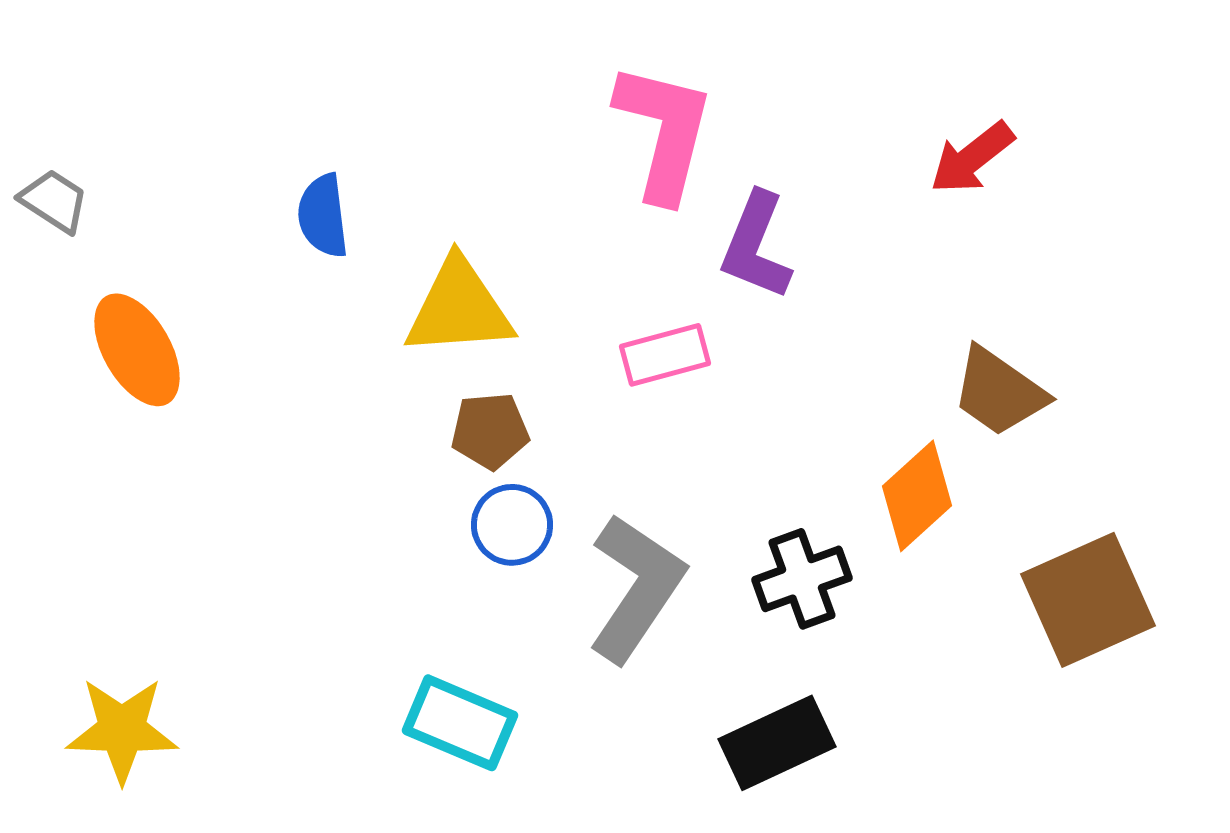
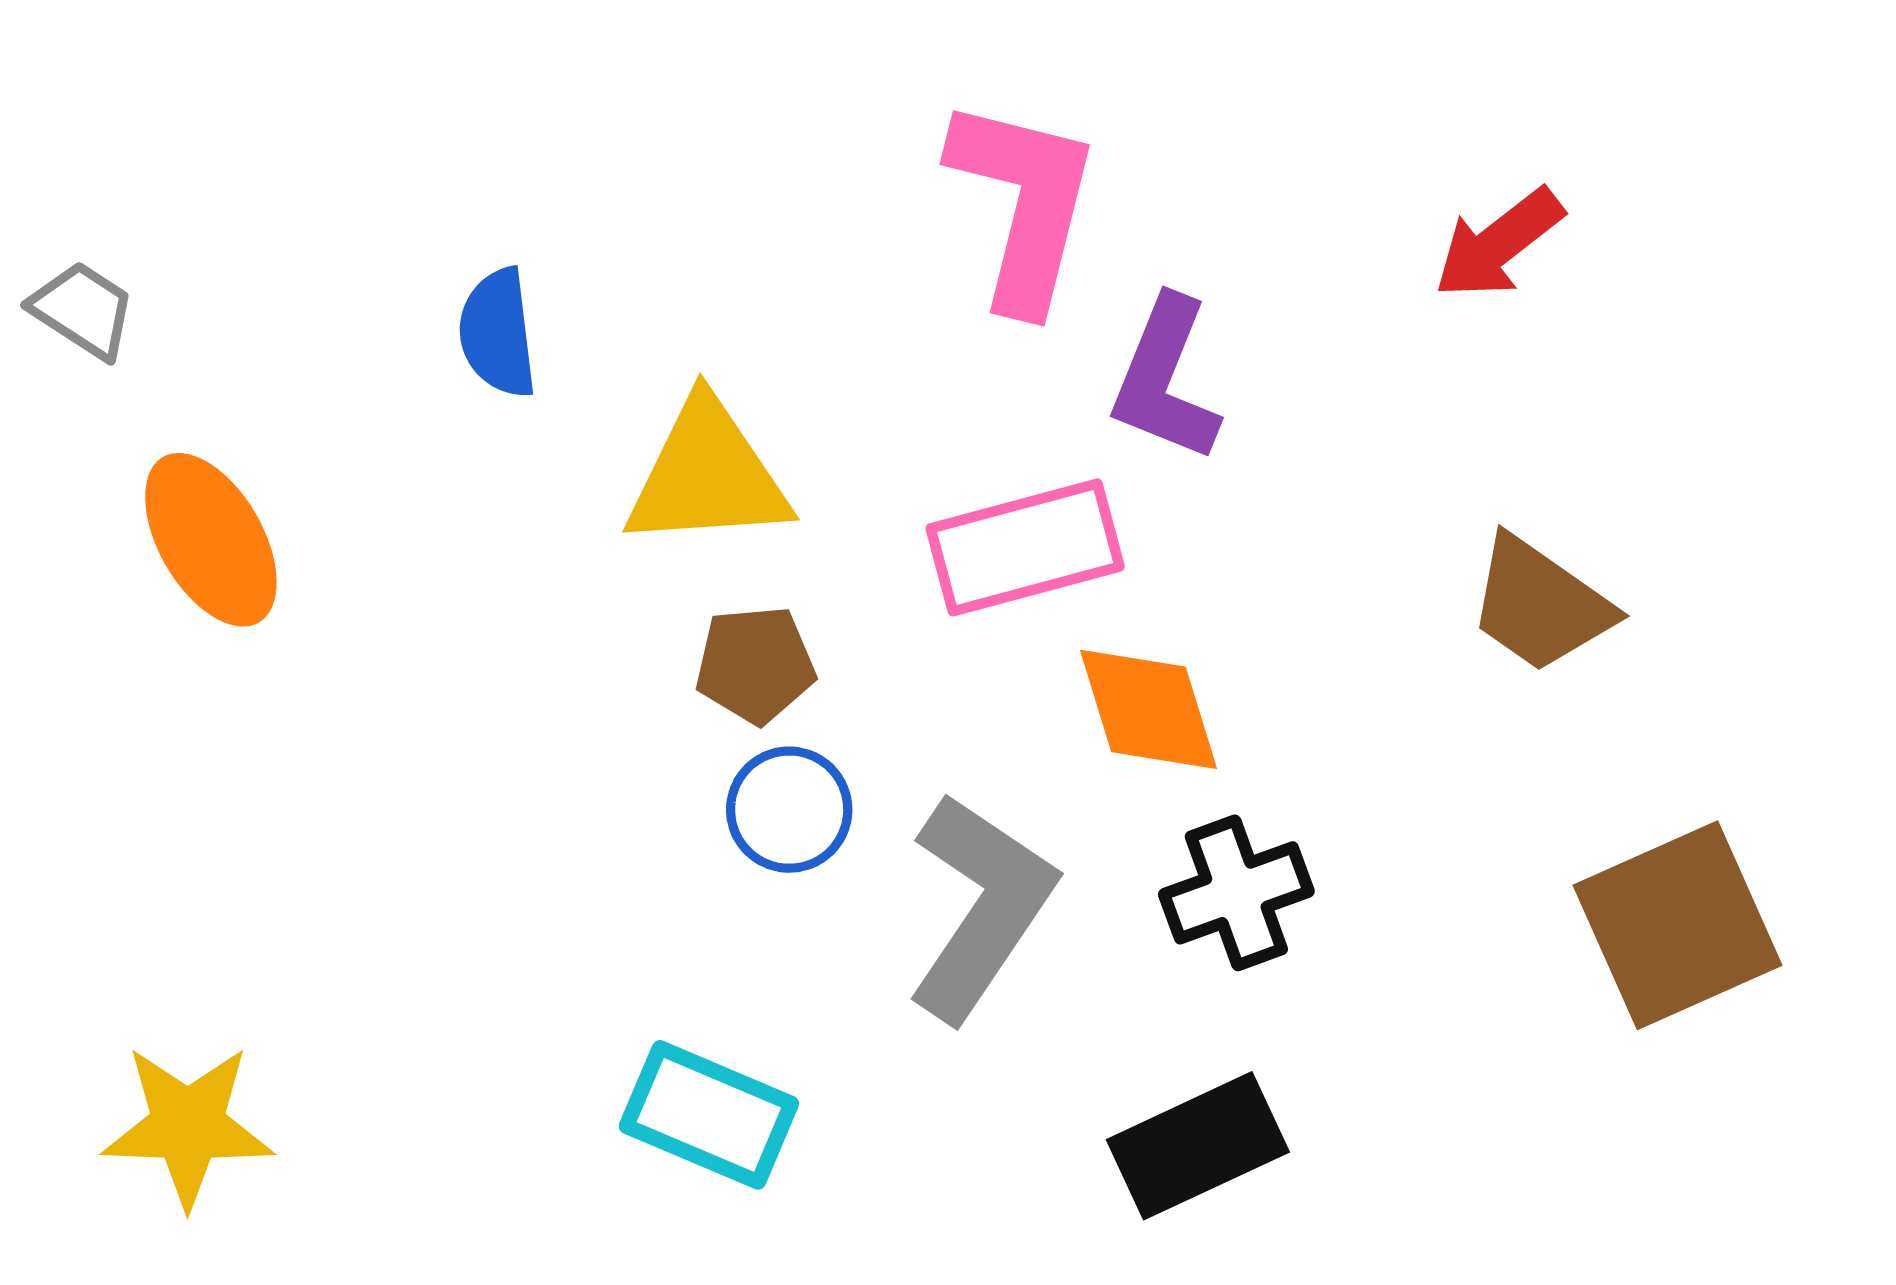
pink rectangle: (665, 355) -> (1025, 547), size x1.4
orange diamond: (917, 496) -> (1148, 709), moved, turned -65

